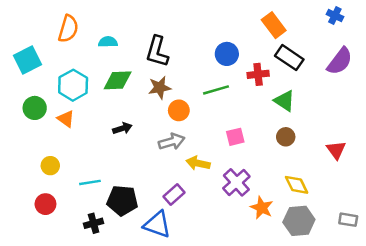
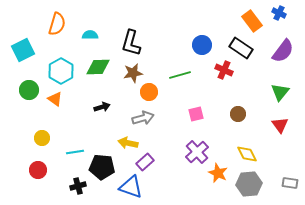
orange rectangle: (274, 25) -> (252, 21), moved
blue circle: (227, 54) -> (202, 45), moved
red cross: (258, 74) -> (224, 70), moved, turned 30
green triangle: (284, 101) -> (280, 92), moved, turned 36
yellow arrow: (198, 163) -> (128, 143), moved

